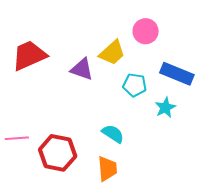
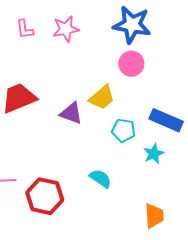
pink circle: (146, 31) -> (131, 64), moved
orange trapezoid: (107, 169) -> (154, 216), moved

